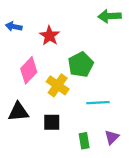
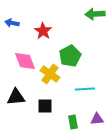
pink diamond: (29, 70) -> (25, 61), turned -65
purple triangle: (112, 137) -> (97, 119), turned 40

